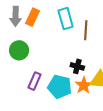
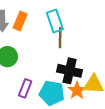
brown line: (86, 30) -> (60, 38), moved
black cross: (77, 66) -> (70, 71), size x1.6

